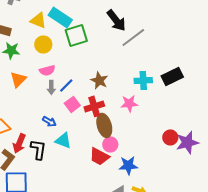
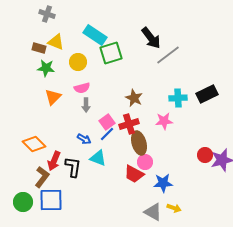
yellow triangle: (38, 20) -> (56, 42), moved
blue line: (66, 85) -> (107, 134), moved

